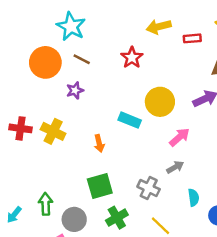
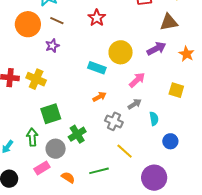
orange arrow: (99, 143) -> (99, 97), moved, turned -104
green square: (100, 186) -> (51, 114), moved
cyan semicircle: (194, 197) -> (154, 119), moved
green cross: (117, 218) -> (77, 134), moved

